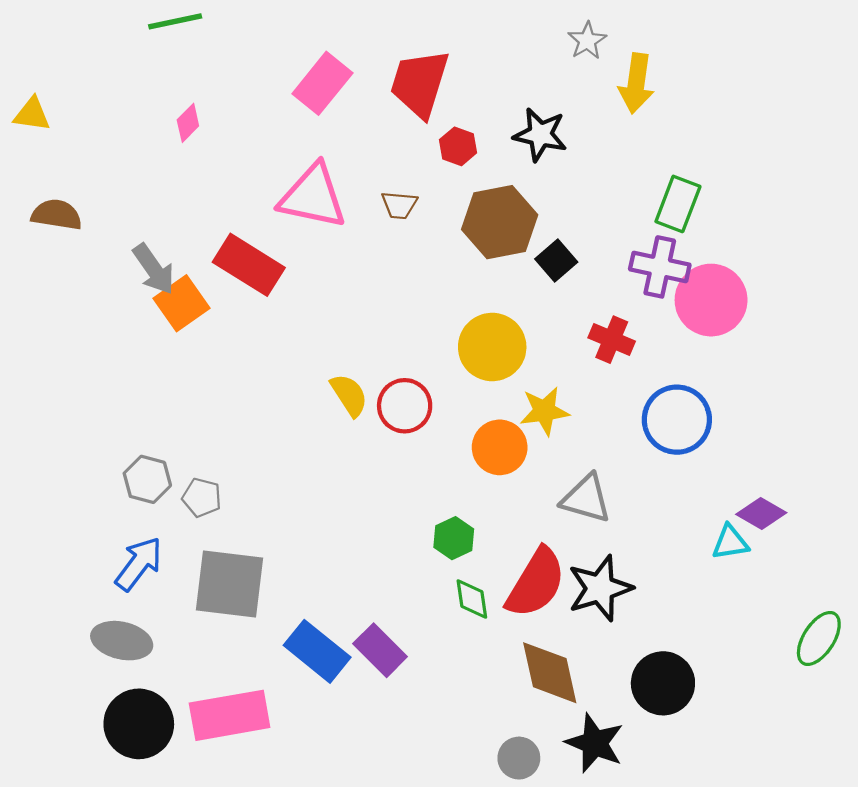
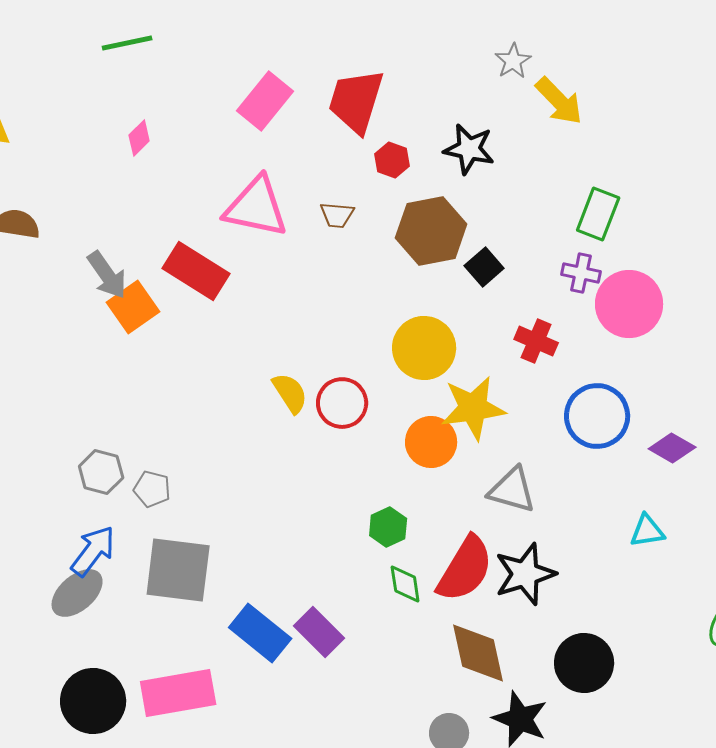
yellow arrow: (636, 83) -> (559, 101), turned -52
purple cross: (660, 267) -> (581, 273), size x0.7
yellow star: (544, 411) -> (473, 408), size x1.4
purple diamond: (761, 514) -> (672, 448), moved
gray ellipse: (122, 641) -> (77, 593), moved, turned -54

